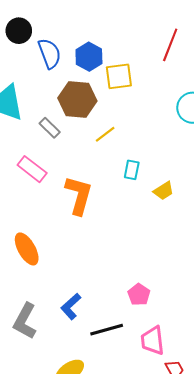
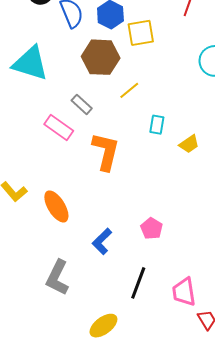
gray rectangle: (50, 128) -> (82, 104), moved
pink pentagon: (139, 295) -> (152, 228), moved
blue L-shape: (71, 306) -> (102, 241), moved
black line: (107, 330) -> (138, 283), turned -52

